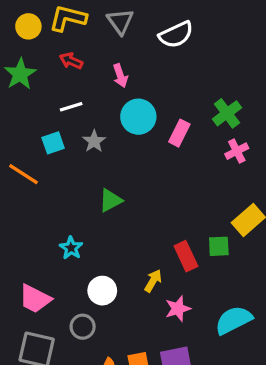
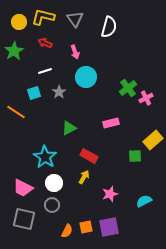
white semicircle: (176, 35) -> (109, 27), turned -50
green cross: (227, 113) -> (128, 88), moved
pink rectangle: (179, 133) -> (111, 123), moved, turned 49
cyan star: (71, 248) -> (45, 157), size x1.6
red rectangle: (186, 256) -> (89, 156), moved, turned -36
yellow arrow: (153, 281) -> (84, 177), moved
white circle: (102, 291) -> (54, 183), moved
cyan semicircle: (234, 320) -> (144, 201), size x0.7

